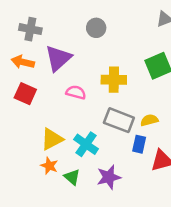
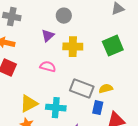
purple triangle: (58, 58) -> (48, 36), moved, size x0.6
yellow cross: (114, 80) -> (73, 47), moved
cyan cross: (86, 144) -> (56, 108), turned -30

